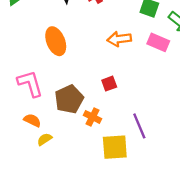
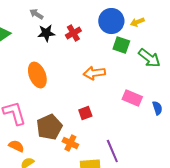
pink rectangle: (158, 42) -> (132, 98), moved

